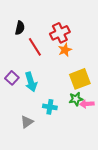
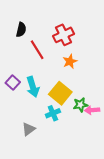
orange star: (65, 50) -> (70, 61), moved
yellow square: (80, 79) -> (60, 93), moved, turned -30
cyan cross: (50, 107) -> (53, 113), turned -32

